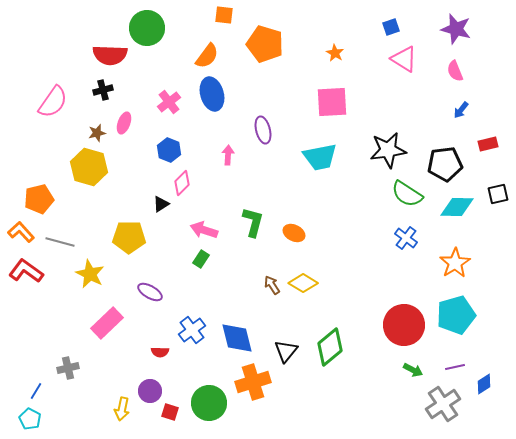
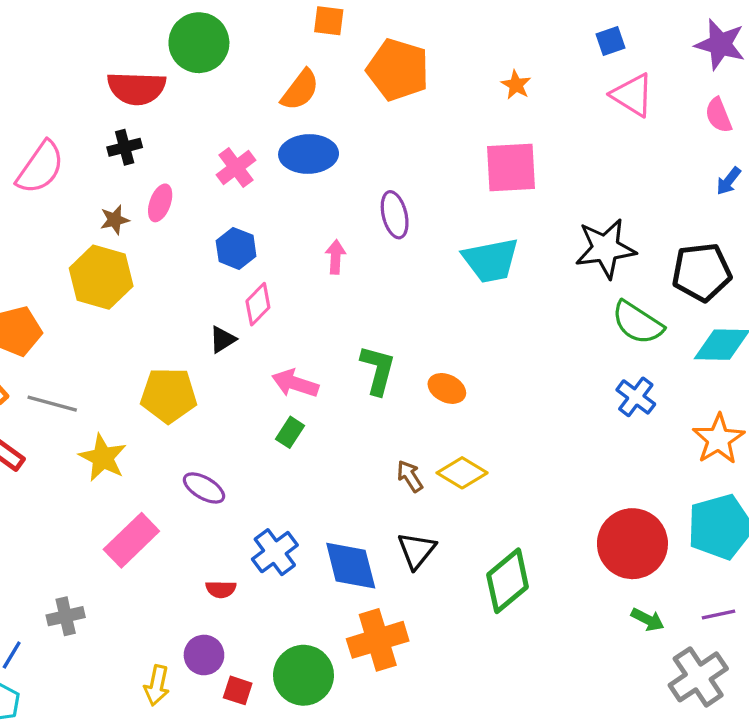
blue ellipse: (212, 94) -> (309, 154), turned -76
black triangle: (286, 351) -> (417, 550), moved

